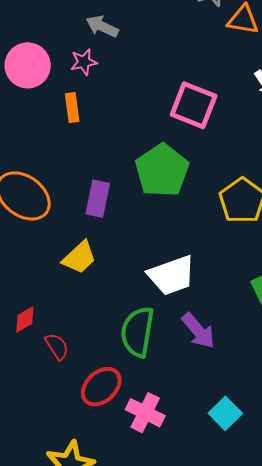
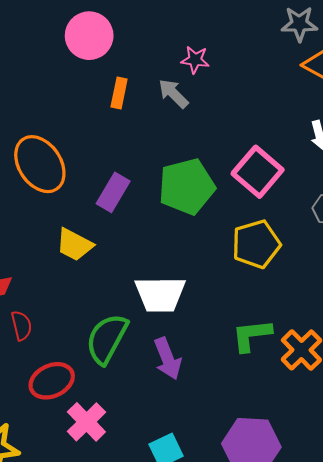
gray arrow: (102, 26) -> (173, 94), moved
pink star: (84, 62) -> (195, 60), moved
pink square: (194, 105) -> (258, 172), moved
yellow trapezoid: (79, 257) -> (74, 245), turned 51

